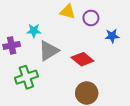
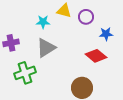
cyan star: (34, 31) -> (43, 22), moved
red diamond: (82, 59) -> (96, 56), moved

